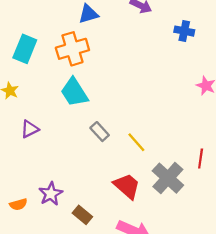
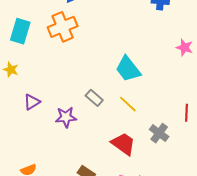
cyan trapezoid: (74, 92) -> (128, 69), moved
gray cross: (168, 178) -> (159, 133), size x0.7
purple star: (51, 194) -> (66, 117), moved, turned 30

